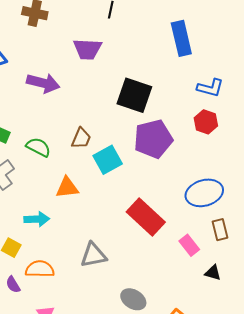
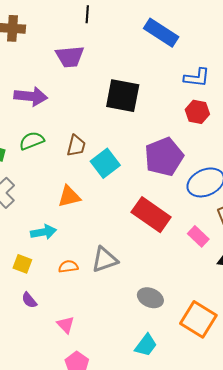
blue rectangle: (181, 38) -> (161, 33), turned -36
purple pentagon: (153, 139) -> (164, 157), moved
green semicircle: (38, 147) -> (32, 141), moved, turned -40
orange semicircle: (40, 269) -> (68, 266), moved, size x0.7

